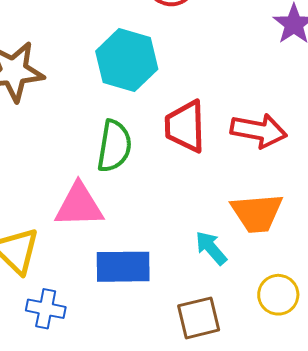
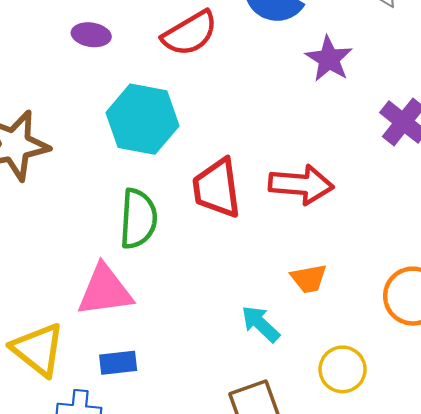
orange trapezoid: (257, 213) -> (309, 279), size x0.6
blue rectangle: (123, 267) -> (118, 363), moved, size x0.6

